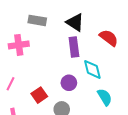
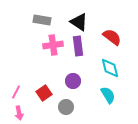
pink cross: (19, 45) -> (53, 45), moved
cyan diamond: (92, 69) -> (110, 68), moved
pink line: (11, 84) -> (16, 92), moved

